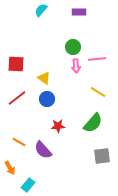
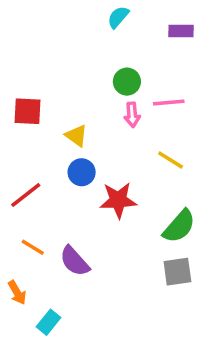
cyan semicircle: (41, 10) -> (118, 17), moved
purple rectangle: (79, 12) -> (181, 31), moved
red line: (17, 98) -> (26, 195), moved
green semicircle: (93, 123) -> (179, 226), moved
red star: (58, 126) -> (118, 200), moved, size x1.5

